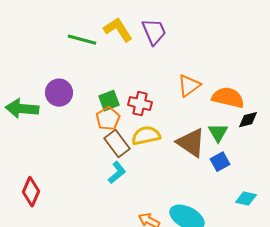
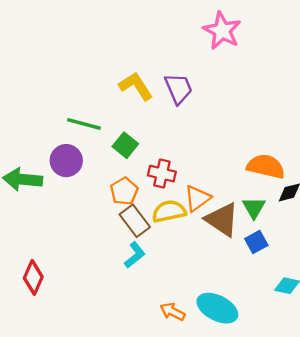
green line: (82, 40) -> (84, 124), moved
orange triangle: (189, 86) -> (197, 198), moved
green square: (109, 101) -> (125, 145), moved, turned -30

